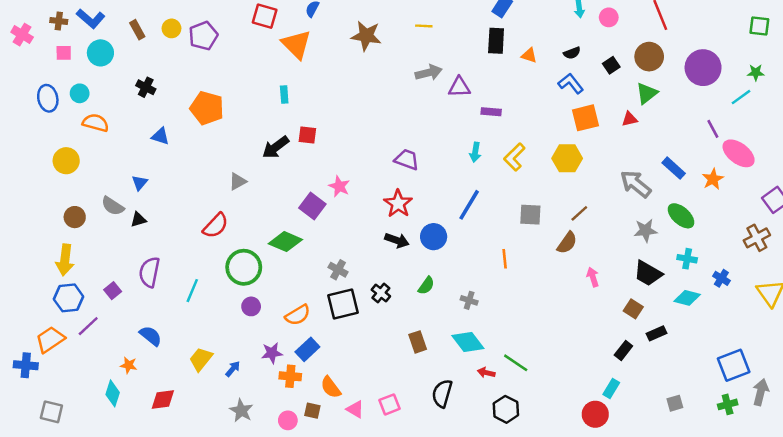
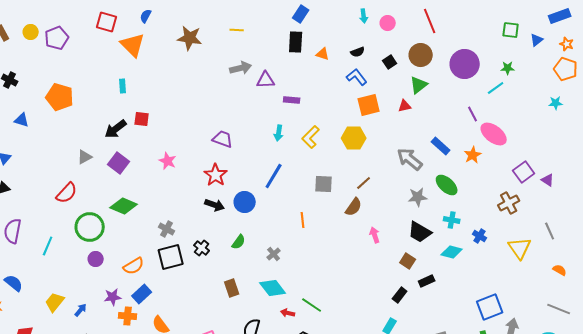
purple square: (312, 206) -> (119, 163), moved
gray cross: (469, 300) -> (274, 254), turned 32

